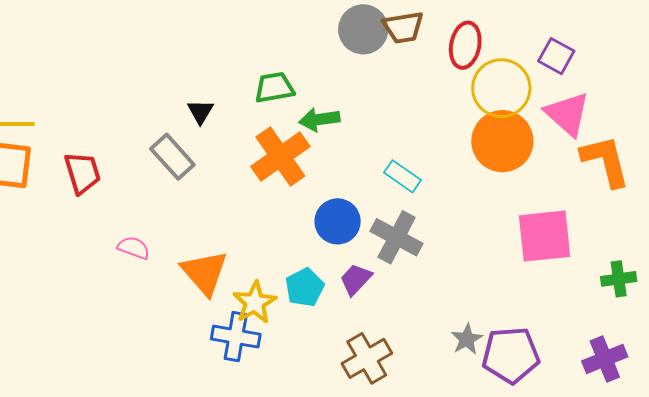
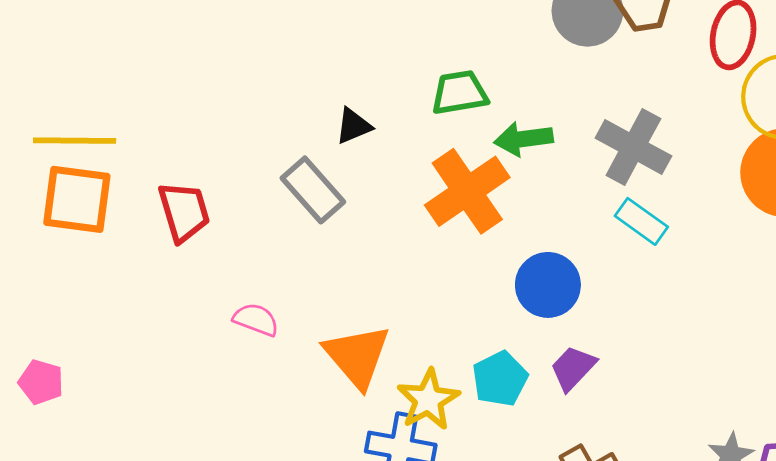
black triangle: (200, 112) -> (353, 126), turned 36
gray cross: (397, 237) -> (633, 147), moved

